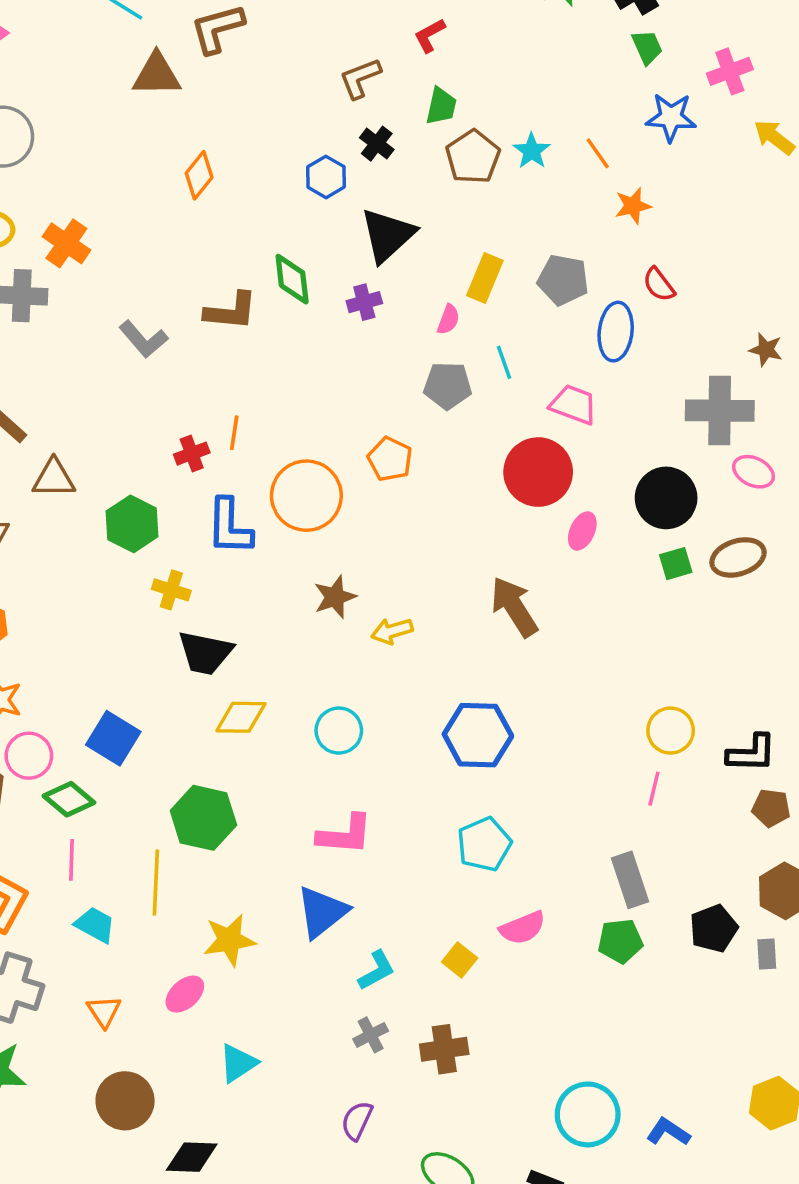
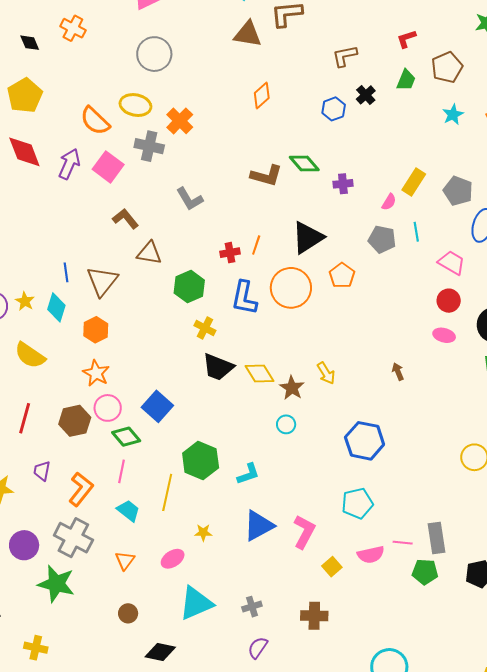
brown L-shape: (360, 78) -> (345, 56), moved
brown pentagon: (473, 157) -> (447, 67), moved
black triangle: (388, 235) -> (308, 238), moved
green diamond: (292, 279) -> (304, 164), turned -44
gray L-shape: (143, 339) -> (190, 199), moved
red circle: (538, 472) -> (449, 301), moved, size x0.6
pink ellipse: (582, 531) -> (444, 335), turned 70
brown star: (335, 597) -> (292, 388), moved, turned -30
brown arrow: (514, 607) -> (398, 372), size x0.5
yellow arrow: (392, 631) -> (326, 373), turned -115
yellow diamond: (241, 717) -> (259, 373), moved, turned 48
cyan circle: (339, 731) -> (286, 424), size x0.7
pink line: (654, 789) -> (403, 543), moved, turned 72
pink L-shape: (345, 835) -> (304, 532), moved, turned -76
yellow star: (229, 940) -> (203, 533), size x0.6
cyan L-shape: (377, 970) -> (248, 474), moved
gray cross: (371, 1035) -> (252, 607), moved
cyan triangle: (238, 1063) -> (196, 603), size x1.5
brown circle: (125, 1101) -> (128, 613), size x0.6

